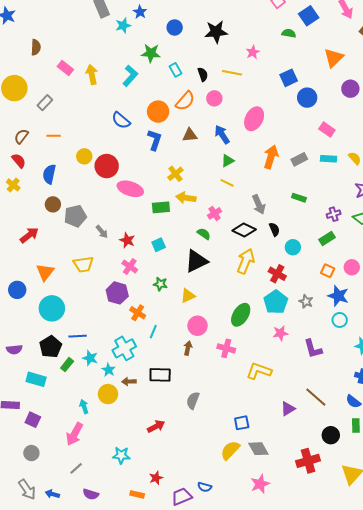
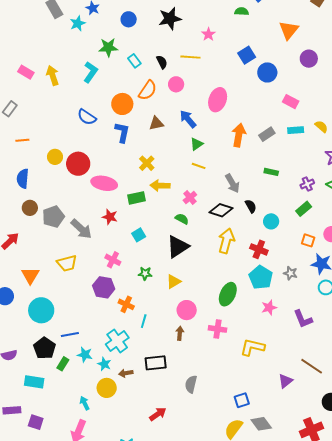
gray arrow: (102, 232) -> (81, 229), size x1.6
red star: (127, 240) -> (110, 217), moved

